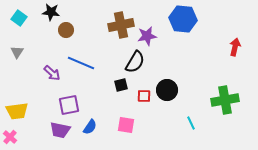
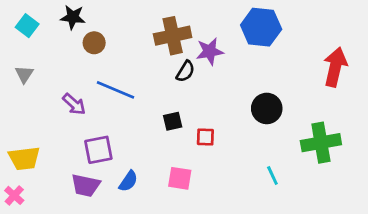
red arrow: (235, 47) -> (335, 67), size x1.5
black semicircle: (135, 62) -> (185, 71), moved, size x0.7
black circle: (167, 90) -> (267, 108), moved

